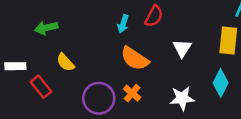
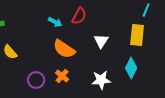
cyan arrow: (123, 24) -> (55, 22), turned -80
purple circle: (99, 98) -> (36, 80), size x0.7

